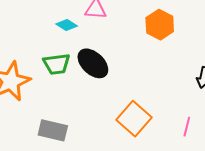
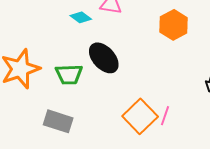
green trapezoid: (57, 64) -> (69, 74), moved
pink line: (187, 127) -> (165, 116), moved

